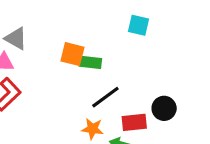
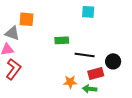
orange square: (72, 54) -> (27, 19), moved
black line: (105, 97) -> (85, 55), moved, turned 54

